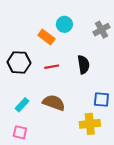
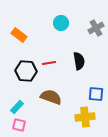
orange rectangle: (46, 37) -> (19, 35), moved
black hexagon: (19, 62) -> (26, 71), moved
cyan rectangle: (22, 105) -> (17, 107), moved

